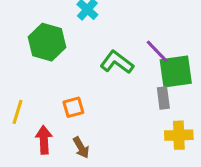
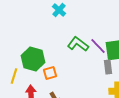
green hexagon: (47, 42) -> (33, 59), moved
purple line: (157, 51) -> (98, 46), moved

